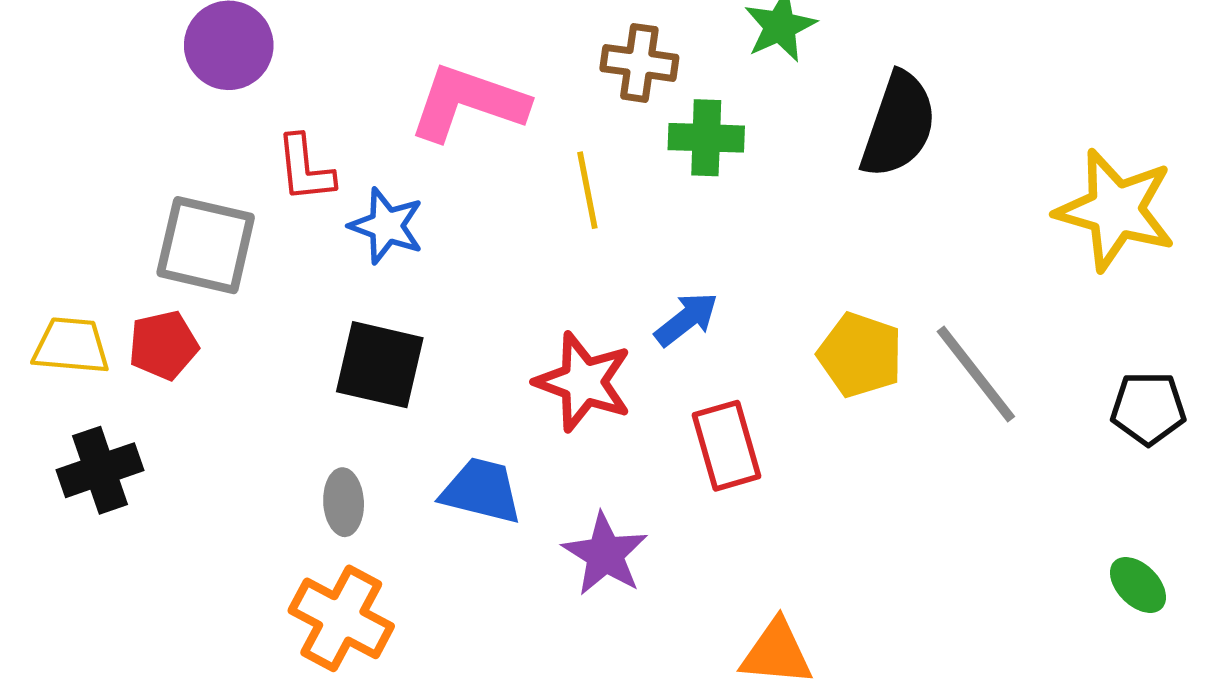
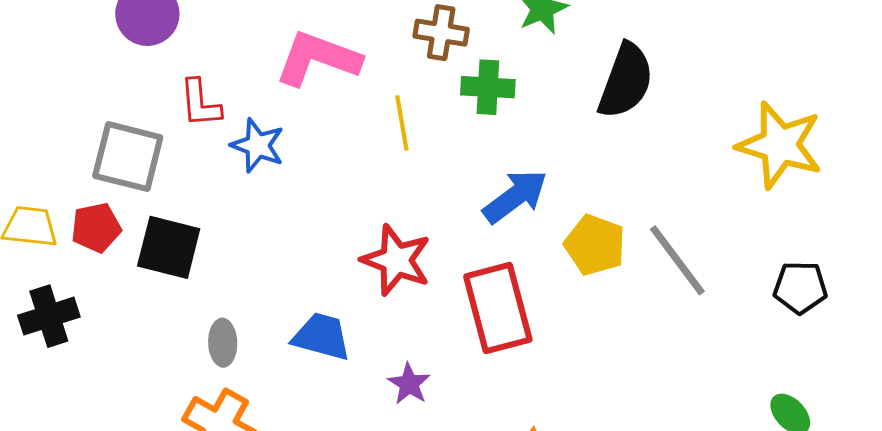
blue arrow: (686, 319) -> (515, 196), moved, size x1.4
black square: (380, 365) -> (169, 247), moved
red rectangle: (727, 446) -> (498, 308), size x1.4
purple star: (605, 554) -> (409, 384), size x0.7

